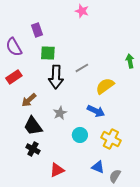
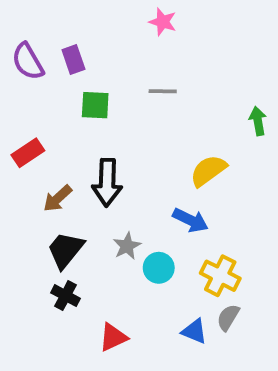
purple semicircle: (14, 47) -> (28, 61), moved
gray line: (82, 68) -> (163, 91), moved, turned 32
black arrow: (56, 77) -> (107, 183), moved
gray star: (60, 113) -> (127, 246), moved
black trapezoid: (33, 126) -> (65, 250), turned 75
gray semicircle: (115, 176) -> (228, 317), moved

